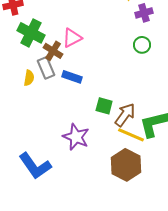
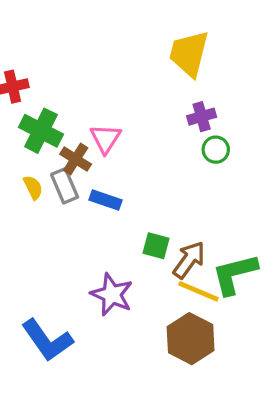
purple cross: (144, 13) -> (202, 117), moved
pink triangle: (72, 38) -> (106, 139), turned -30
yellow semicircle: (29, 78) -> (33, 187), moved, turned -35

